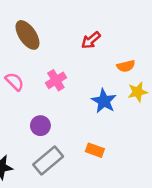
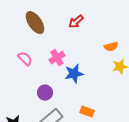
red arrow: (91, 40) -> (76, 22), moved
blue star: (104, 101) -> (74, 74), moved, turned 30

